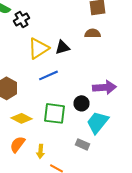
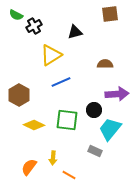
brown semicircle: (92, 33) -> (105, 64), moved
black triangle: (62, 47) -> (75, 32), moved
orange semicircle: (18, 144) -> (29, 167), moved

